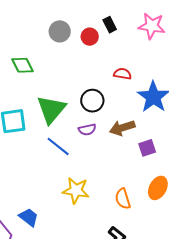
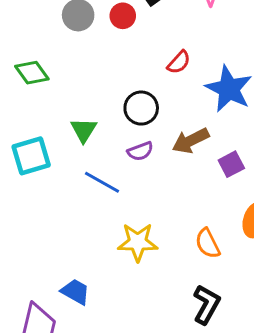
red semicircle: (122, 74) -> (179, 62), turned 132
green triangle: (51, 109) -> (84, 130), size x0.6

